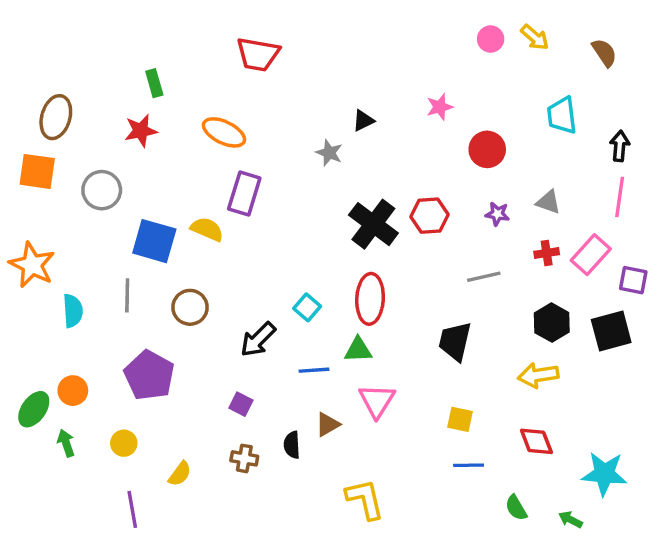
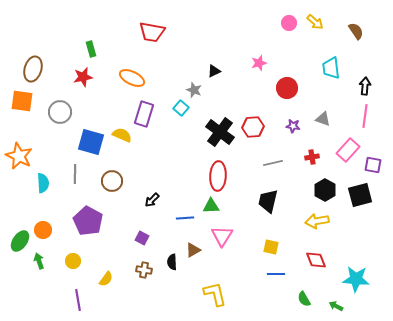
red cross: (547, 253) -> (312, 157), moved
gray line: (484, 277) -> (273, 163), moved
cyan square: (307, 307) -> (181, 108), moved
black arrow: (258, 340) -> (152, 200), size x0.7

